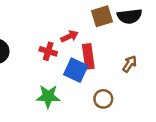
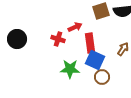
blue square: (76, 70) -> (95, 60), moved
green star: (48, 96) -> (70, 69), moved

